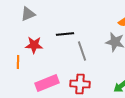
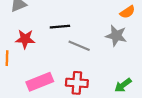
gray line: (82, 51) -> (79, 46), turned -48

